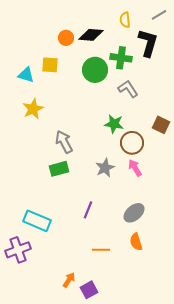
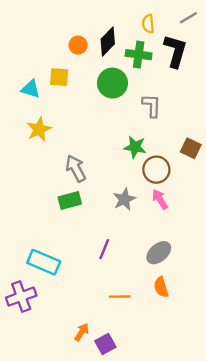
black diamond: (91, 35) -> (108, 42), turned -50
green cross: (121, 58) -> (139, 55), moved
gray L-shape: (128, 89) -> (152, 106), turned 35

